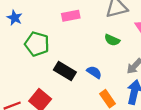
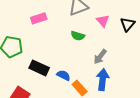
blue semicircle: (94, 72) -> (63, 75), moved

